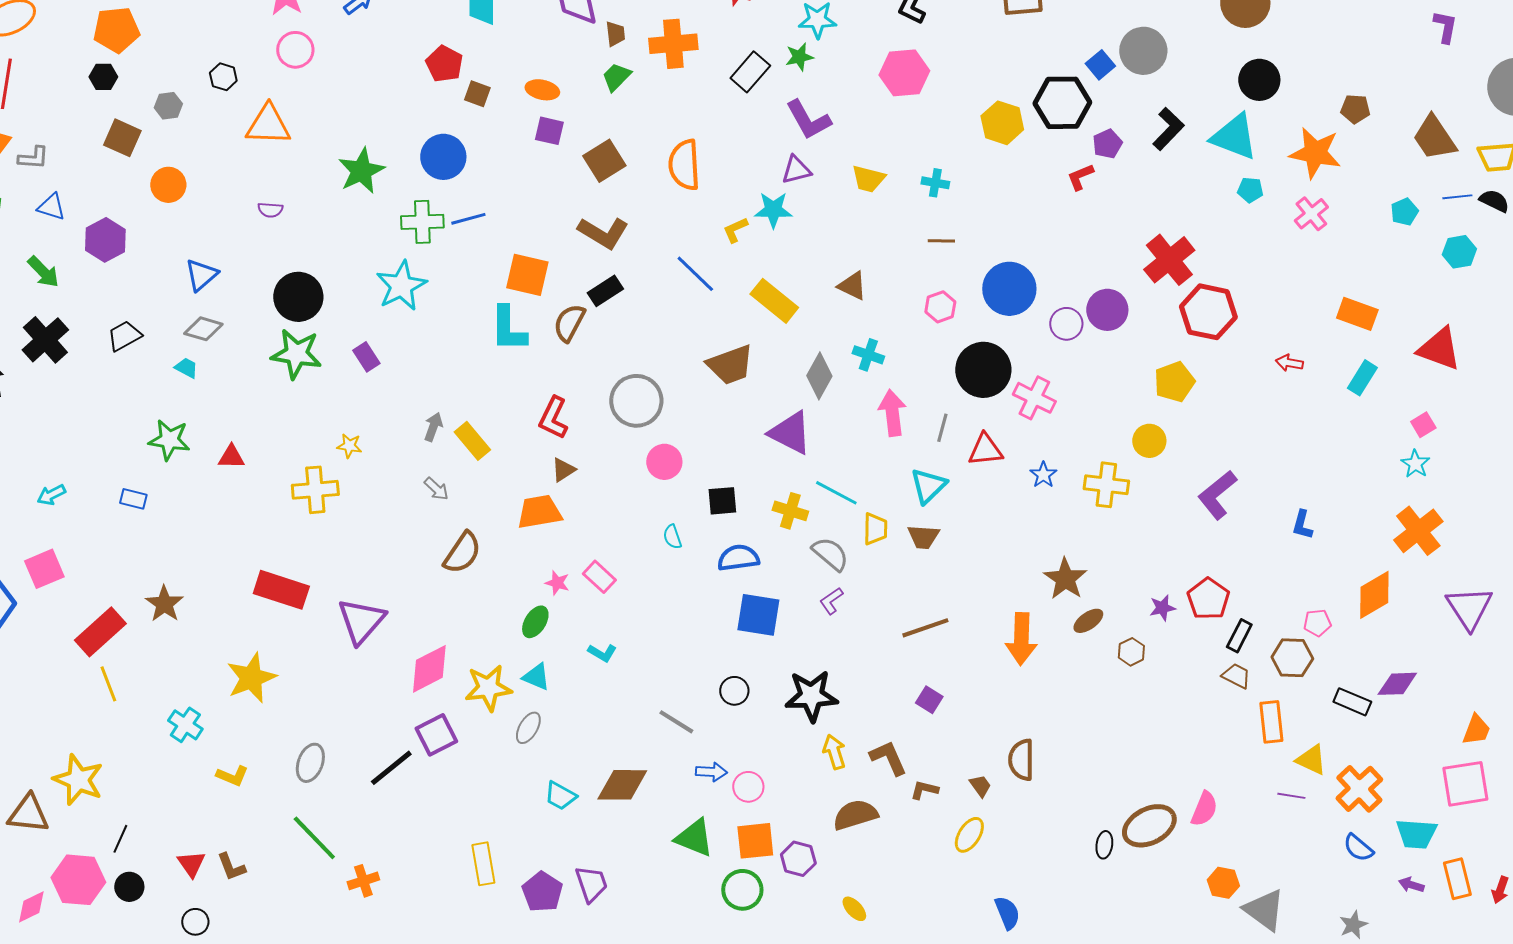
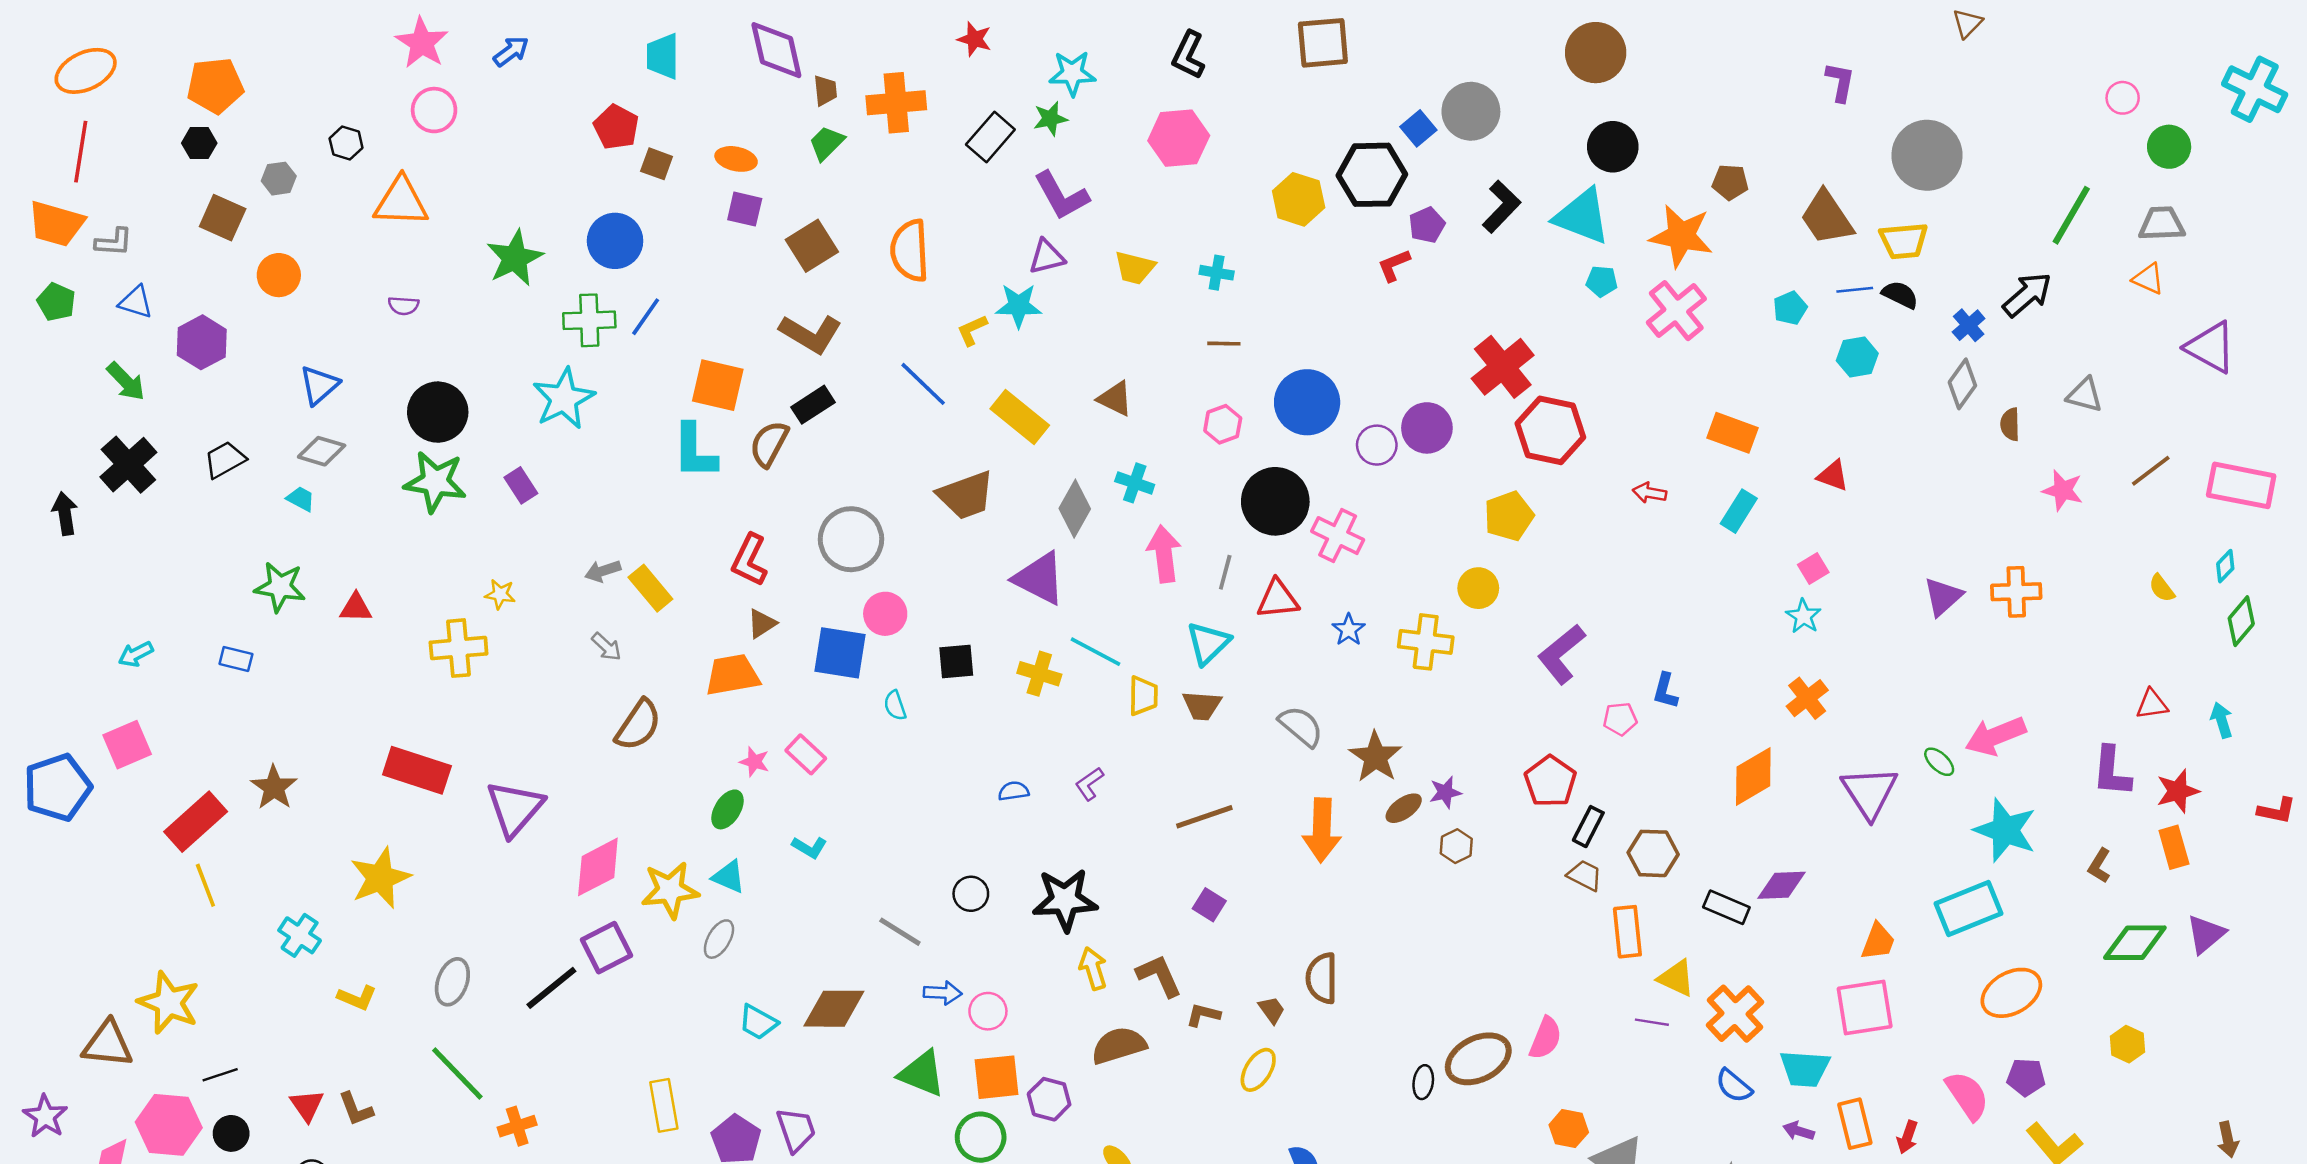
pink cross: (1311, 214) -> (1676, 311), size x1.4
blue line: (468, 219) -> (646, 317), turned -40
red triangle: (1439, 349) -> (1833, 476), size x0.6
gray arrow: (433, 427) -> (603, 571), turned -128
orange cross: (1418, 531) -> (1807, 698), size x0.7
gray semicircle: (830, 554) -> (1301, 726), moved
blue semicircle: (738, 558) -> (1014, 791), moved, size x0.6
purple star: (1162, 608) -> (1445, 792), moved
blue square: (758, 615) -> (840, 653), moved
pink pentagon: (1317, 623) -> (1620, 719), moved
black line: (120, 839) -> (220, 1075), turned 48

